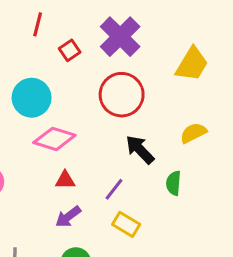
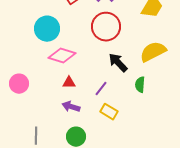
yellow semicircle: (193, 133) -> (153, 52), size x1.5
purple arrow: (68, 217) -> (71, 107), turned 54

